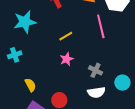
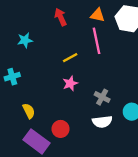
cyan star: (25, 22) -> (25, 40), size x0.6
pink line: (101, 26) -> (97, 41), moved

